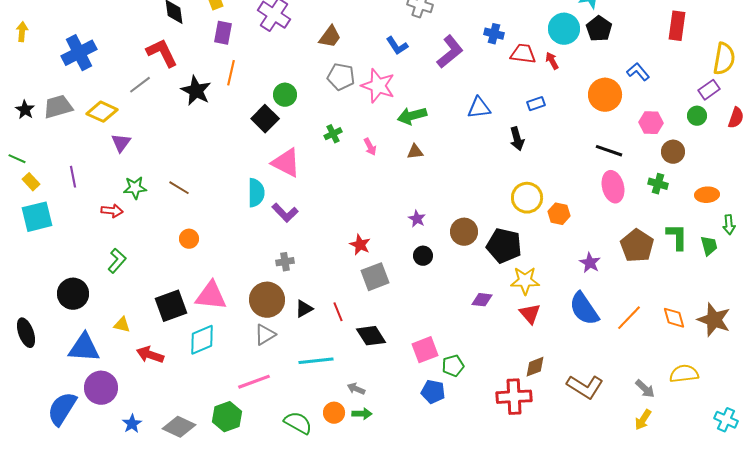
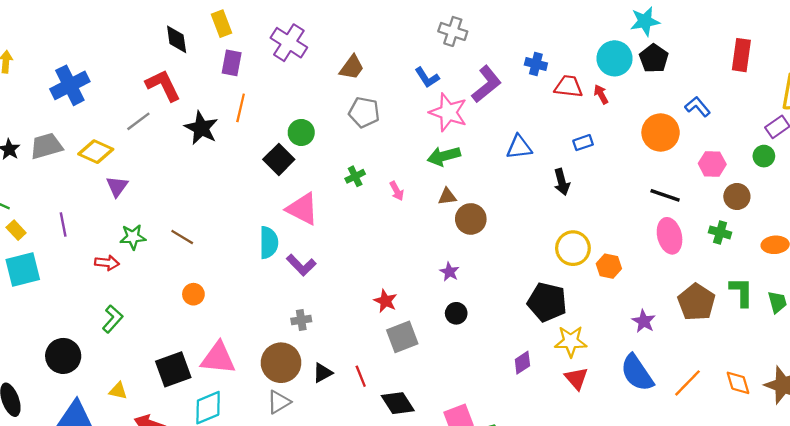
pink star: (378, 86) -> (448, 112), moved
brown circle: (464, 232) -> (471, 219), moved
purple diamond: (482, 300) -> (522, 363), turned -40

